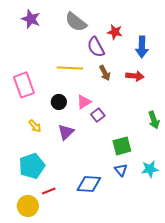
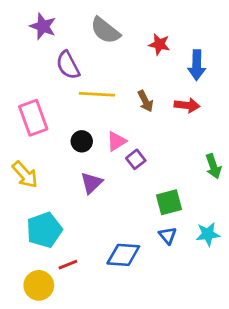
purple semicircle: (96, 47) -> (68, 65), moved
yellow arrow: (35, 126) -> (25, 175), moved, size x1.5

